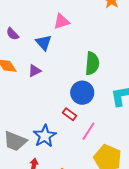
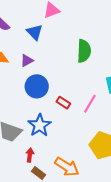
blue circle: (82, 93) -> (37, 86), moved
pink line: (88, 131) -> (90, 104), moved

